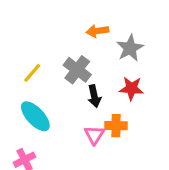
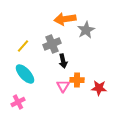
orange arrow: (97, 31) -> (65, 19), size x1.5
gray cross: (77, 70) -> (52, 44), turned 30
red star: (131, 88) -> (99, 88), moved

